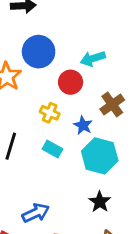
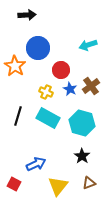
cyan arrow: (93, 59) -> (88, 45), moved
blue star: (83, 125) -> (70, 89), moved
cyan rectangle: (52, 149) -> (48, 118), size x1.6

